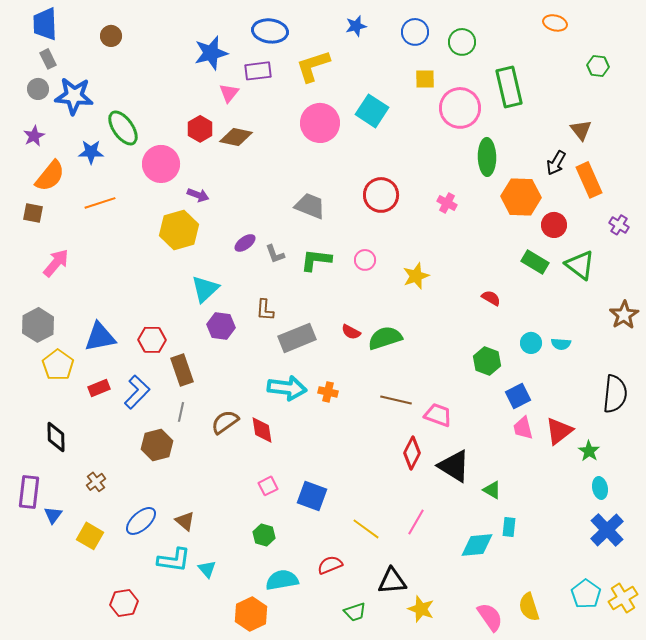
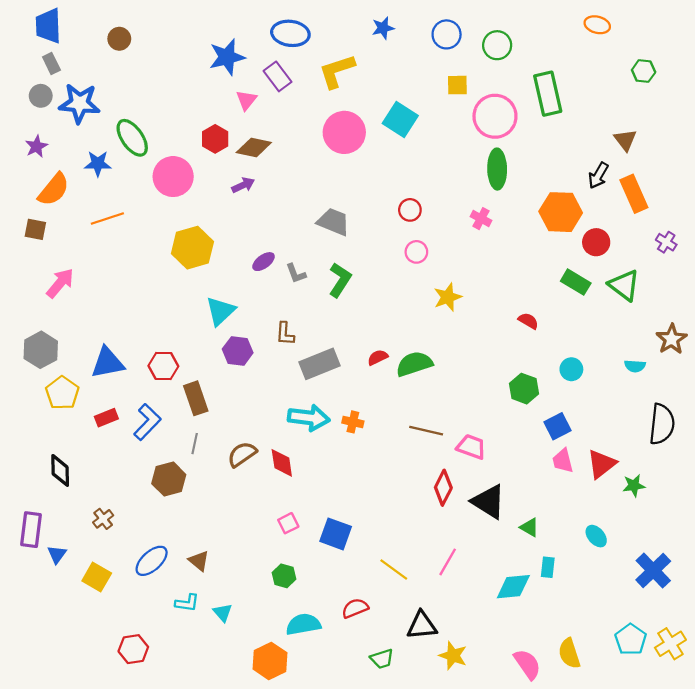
purple rectangle: (258, 71) -> (278, 76), turned 60
green ellipse: (487, 157) -> (497, 169), moved
purple arrow: (198, 195) -> (243, 185), moved, turned -45
red circle: (381, 195) -> (410, 210), size x0.6
green L-shape: (316, 260) -> (340, 280), turned 116
pink circle: (365, 260) -> (416, 252), moved
red semicircle: (351, 332) -> (378, 357), turned 126
cyan semicircle: (561, 344) -> (635, 366), moved
green star: (589, 451) -> (634, 485), turned 30
cyan ellipse: (600, 488) -> (596, 536), moved, turned -30
cyan L-shape: (174, 560) -> (187, 603), size x0.7

